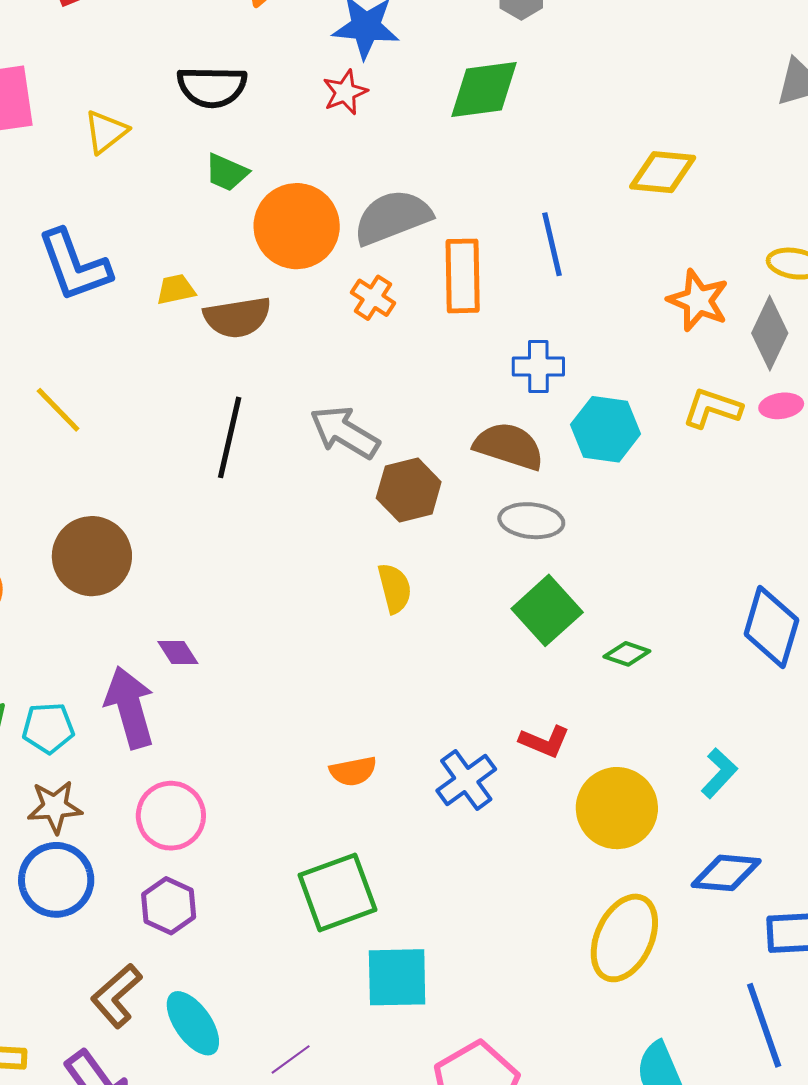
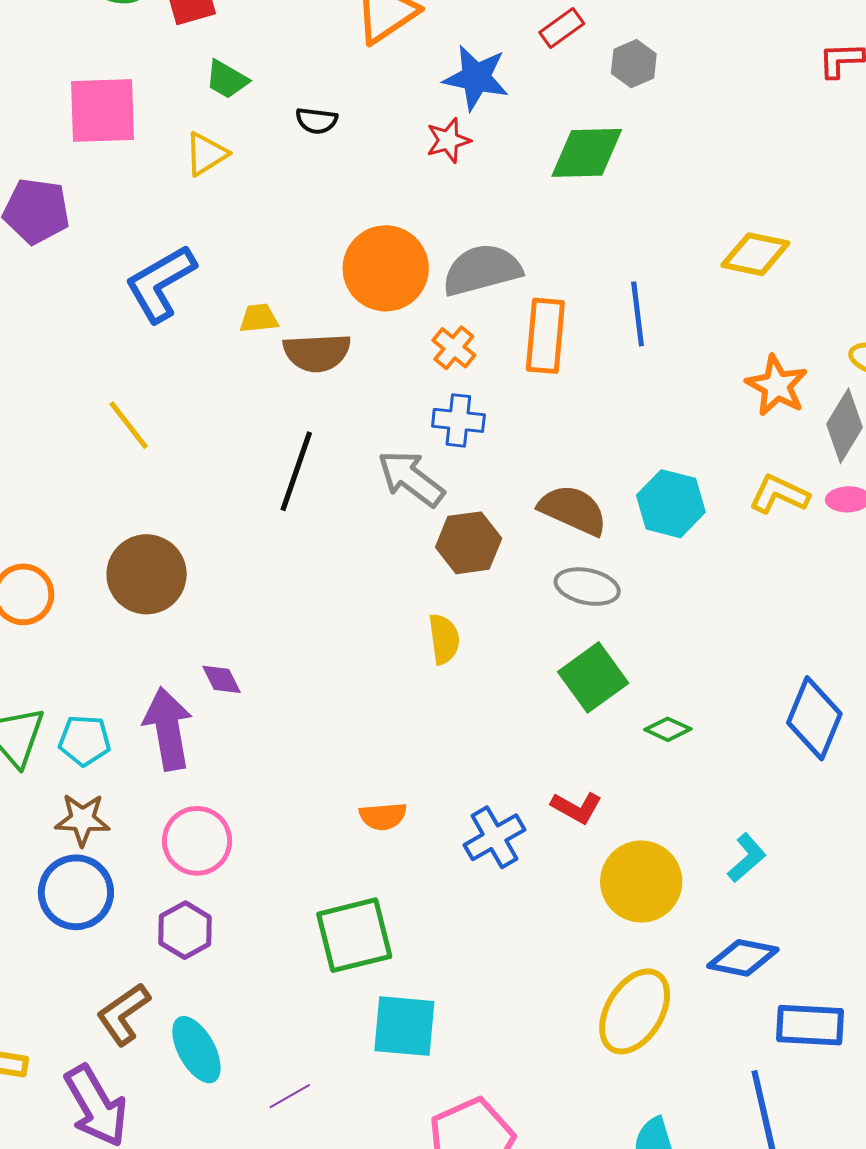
black semicircle: (212, 87) -> (317, 121), size x0.6
green trapezoid: (227, 172) -> (227, 79), moved
blue L-shape: (74, 265) -> (160, 283), turned 74
blue cross: (538, 367) -> (458, 420), moved

